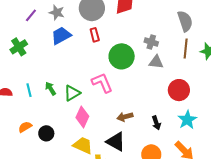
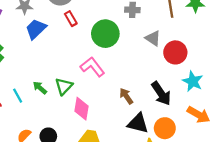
gray triangle: (156, 62) -> (153, 38), moved, turned 42
brown arrow: (125, 117) -> (126, 96), turned 84
black arrow: (156, 123) -> (161, 93), size x1.6
black triangle: (116, 142) -> (138, 123), moved

